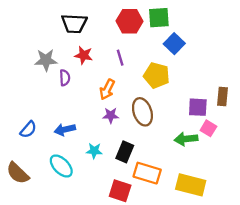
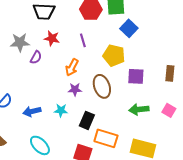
purple semicircle: (65, 78) -> (36, 57), turned 32
purple square: (198, 107) -> (136, 76), moved
pink square: (208, 128) -> (169, 110), moved
blue arrow: (65, 130) -> (32, 111), moved
cyan star: (94, 151) -> (61, 110), moved
cyan ellipse: (61, 166) -> (40, 145), moved

